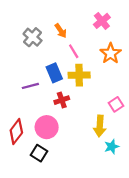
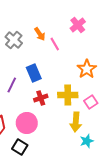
pink line: (74, 51) -> (55, 44), moved
orange star: (111, 53) -> (87, 69), moved
yellow cross: (79, 75) -> (68, 95), moved
purple line: (30, 86) -> (12, 85), turned -49

